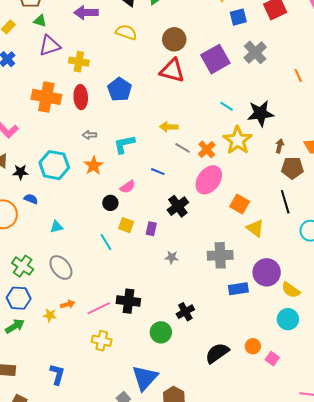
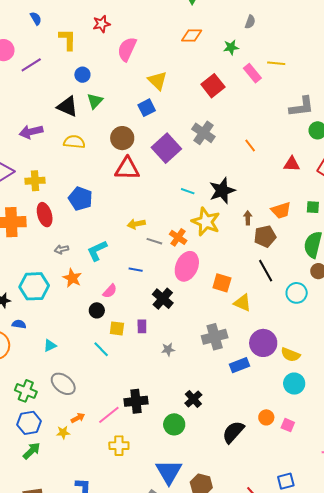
blue square: (238, 17) -> (147, 108), moved

